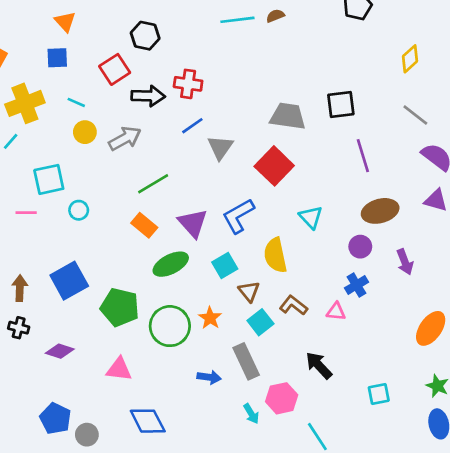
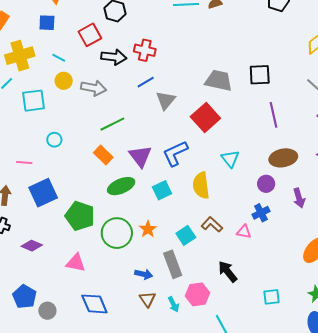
gray arrow: (125, 138) -> (94, 88), turned 35
cyan square: (49, 179) -> (34, 101), moved
pink line: (26, 213) -> (24, 163), moved
brown triangle: (249, 291) -> (147, 299), moved

